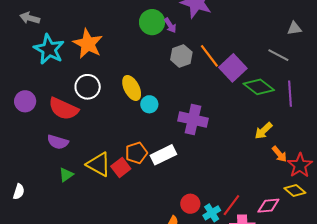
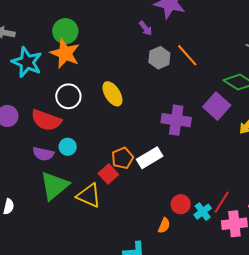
green circle: (152, 22) -> (65, 31), moved
purple square: (233, 68) -> (217, 106), moved
cyan circle: (149, 104) -> (68, 147), moved
yellow triangle: (99, 164) -> (89, 196), moved
green triangle: (66, 175) -> (54, 186), size x2.0

